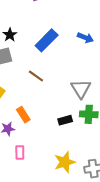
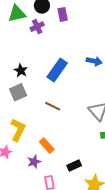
black rectangle: (65, 120) -> (74, 166), moved

